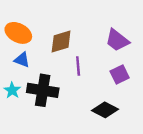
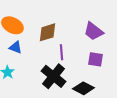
purple square: (120, 74) -> (95, 59), turned 35
black cross: (43, 90) -> (53, 76), moved, turned 30

